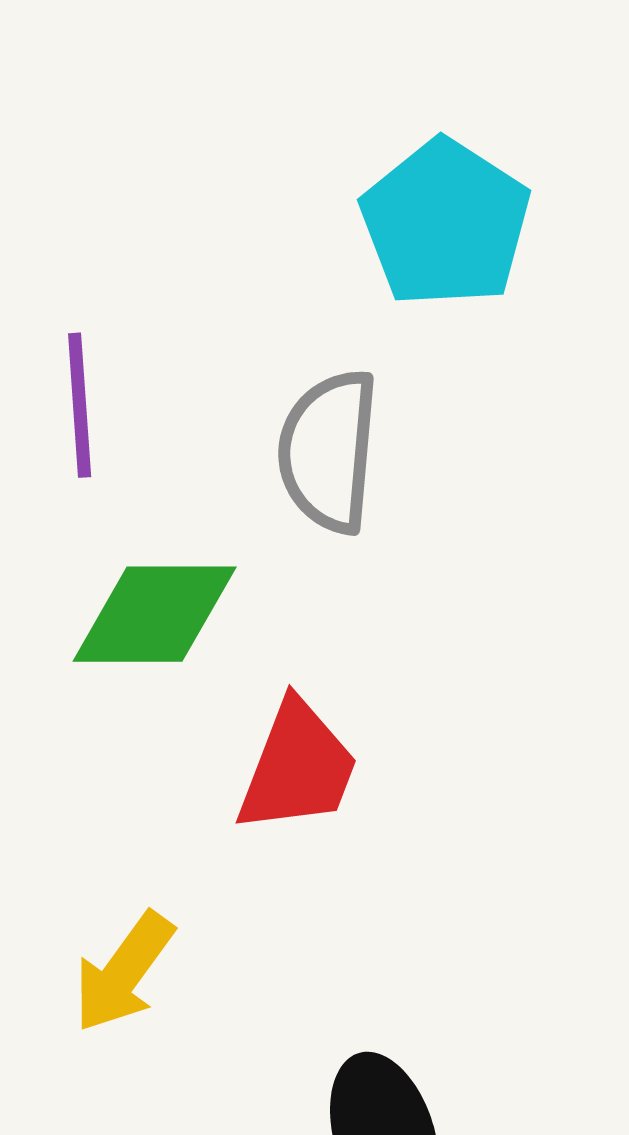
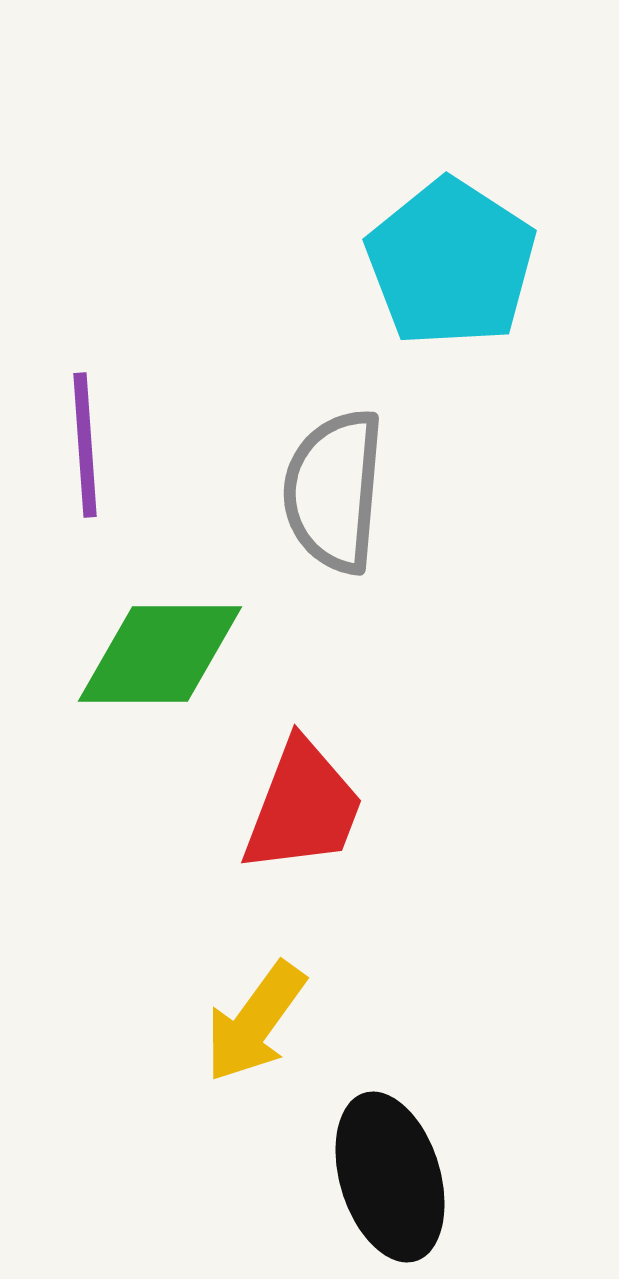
yellow arrow: (124, 972) -> (255, 1022), moved

